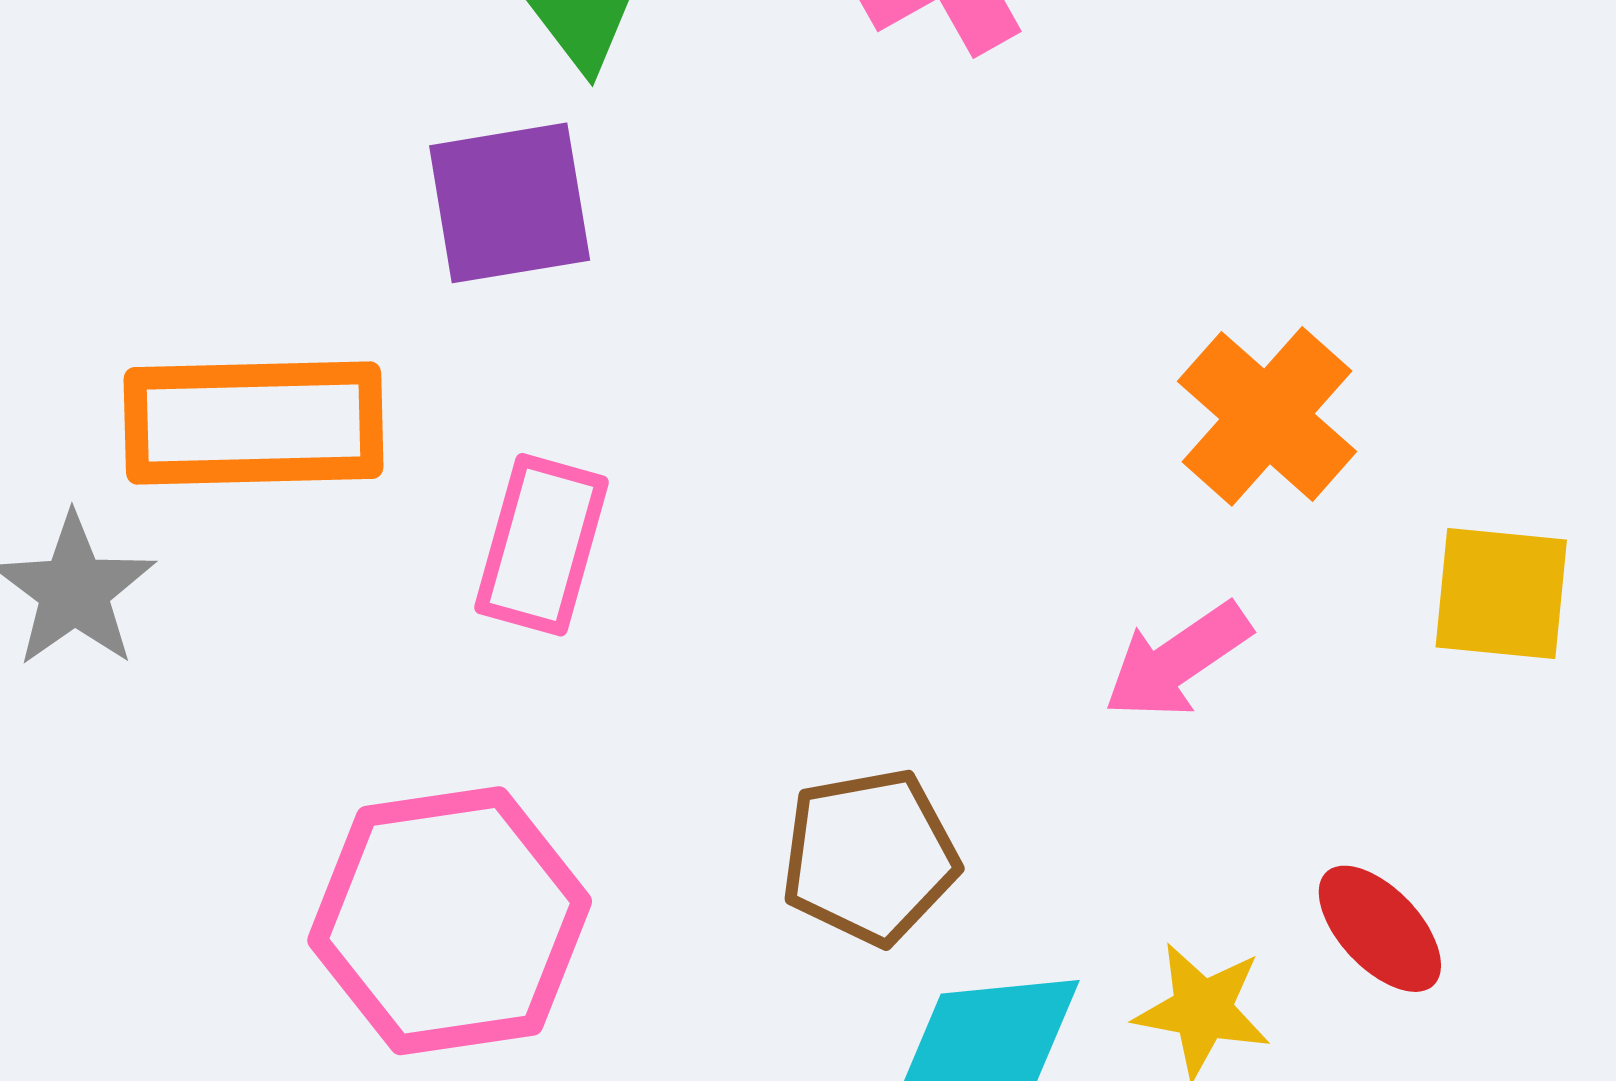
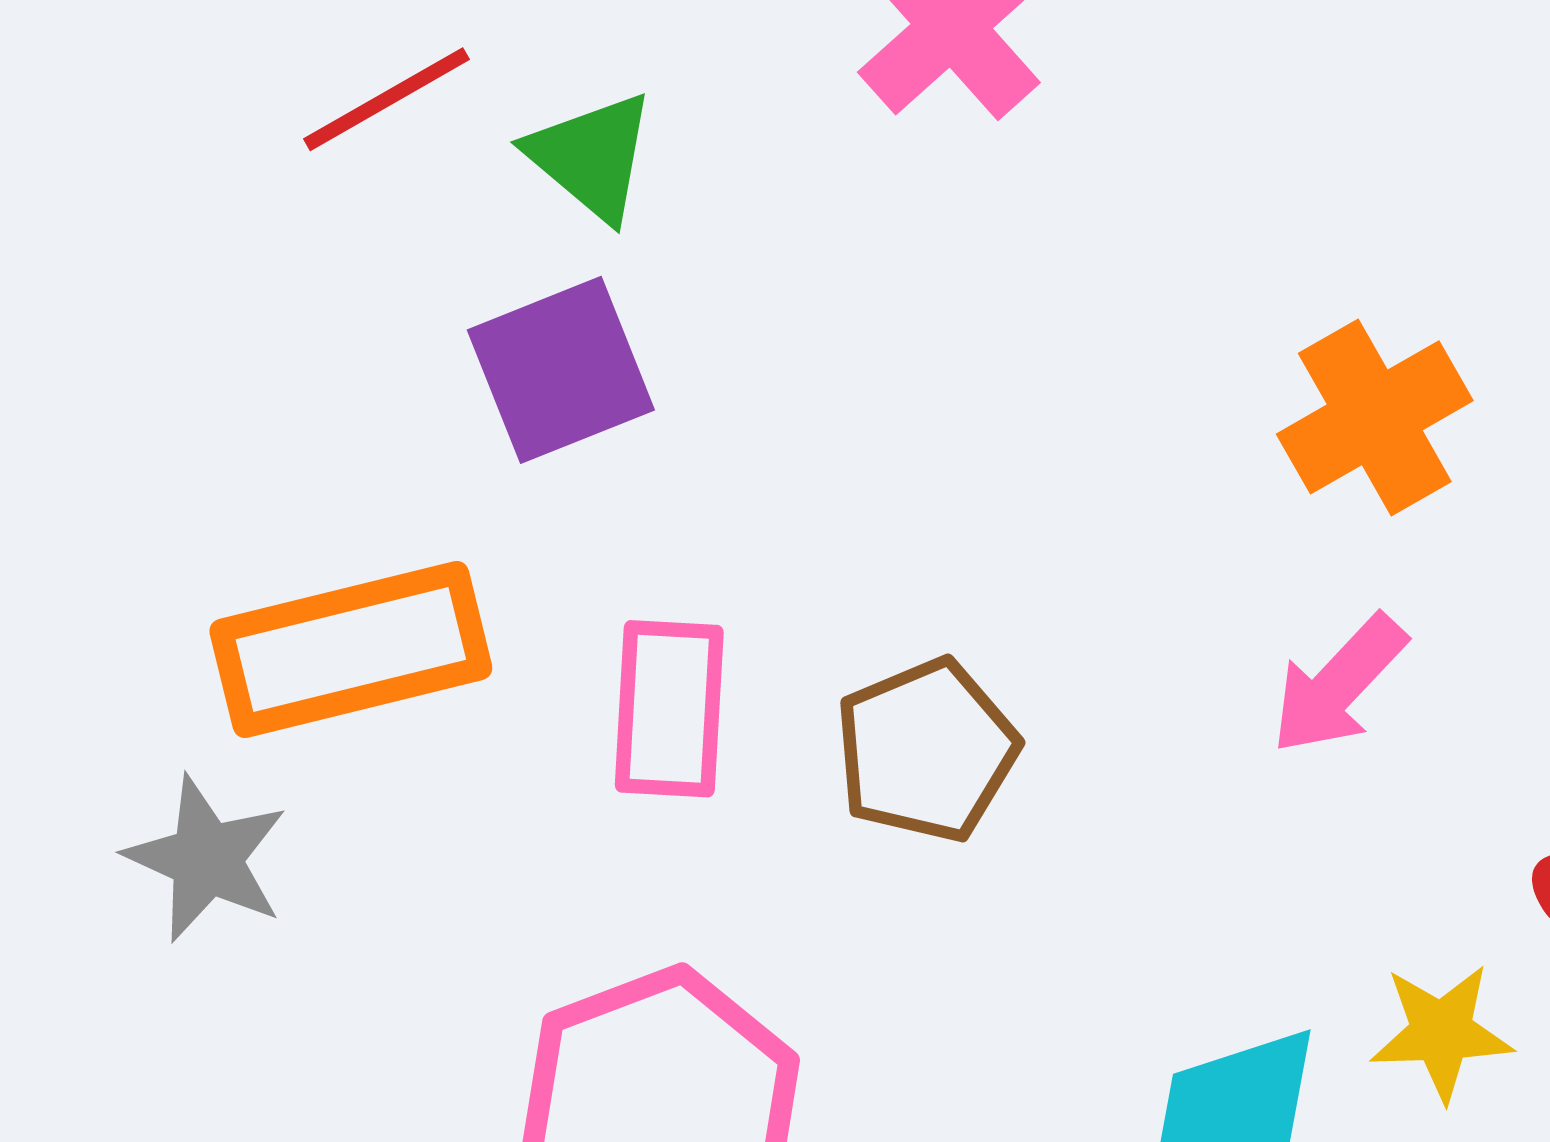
orange cross: (1267, 416) -> (1375, 417), turned 31
brown pentagon: (870, 857) -> (926, 750), moved

